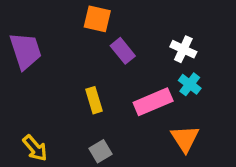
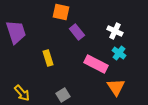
yellow rectangle: (94, 100) -> (48, 58), moved
pink rectangle: (153, 102) -> (96, 64), turned 50

